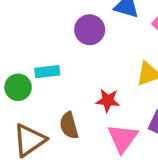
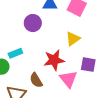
red star: (108, 100) -> (54, 60), size x1.5

